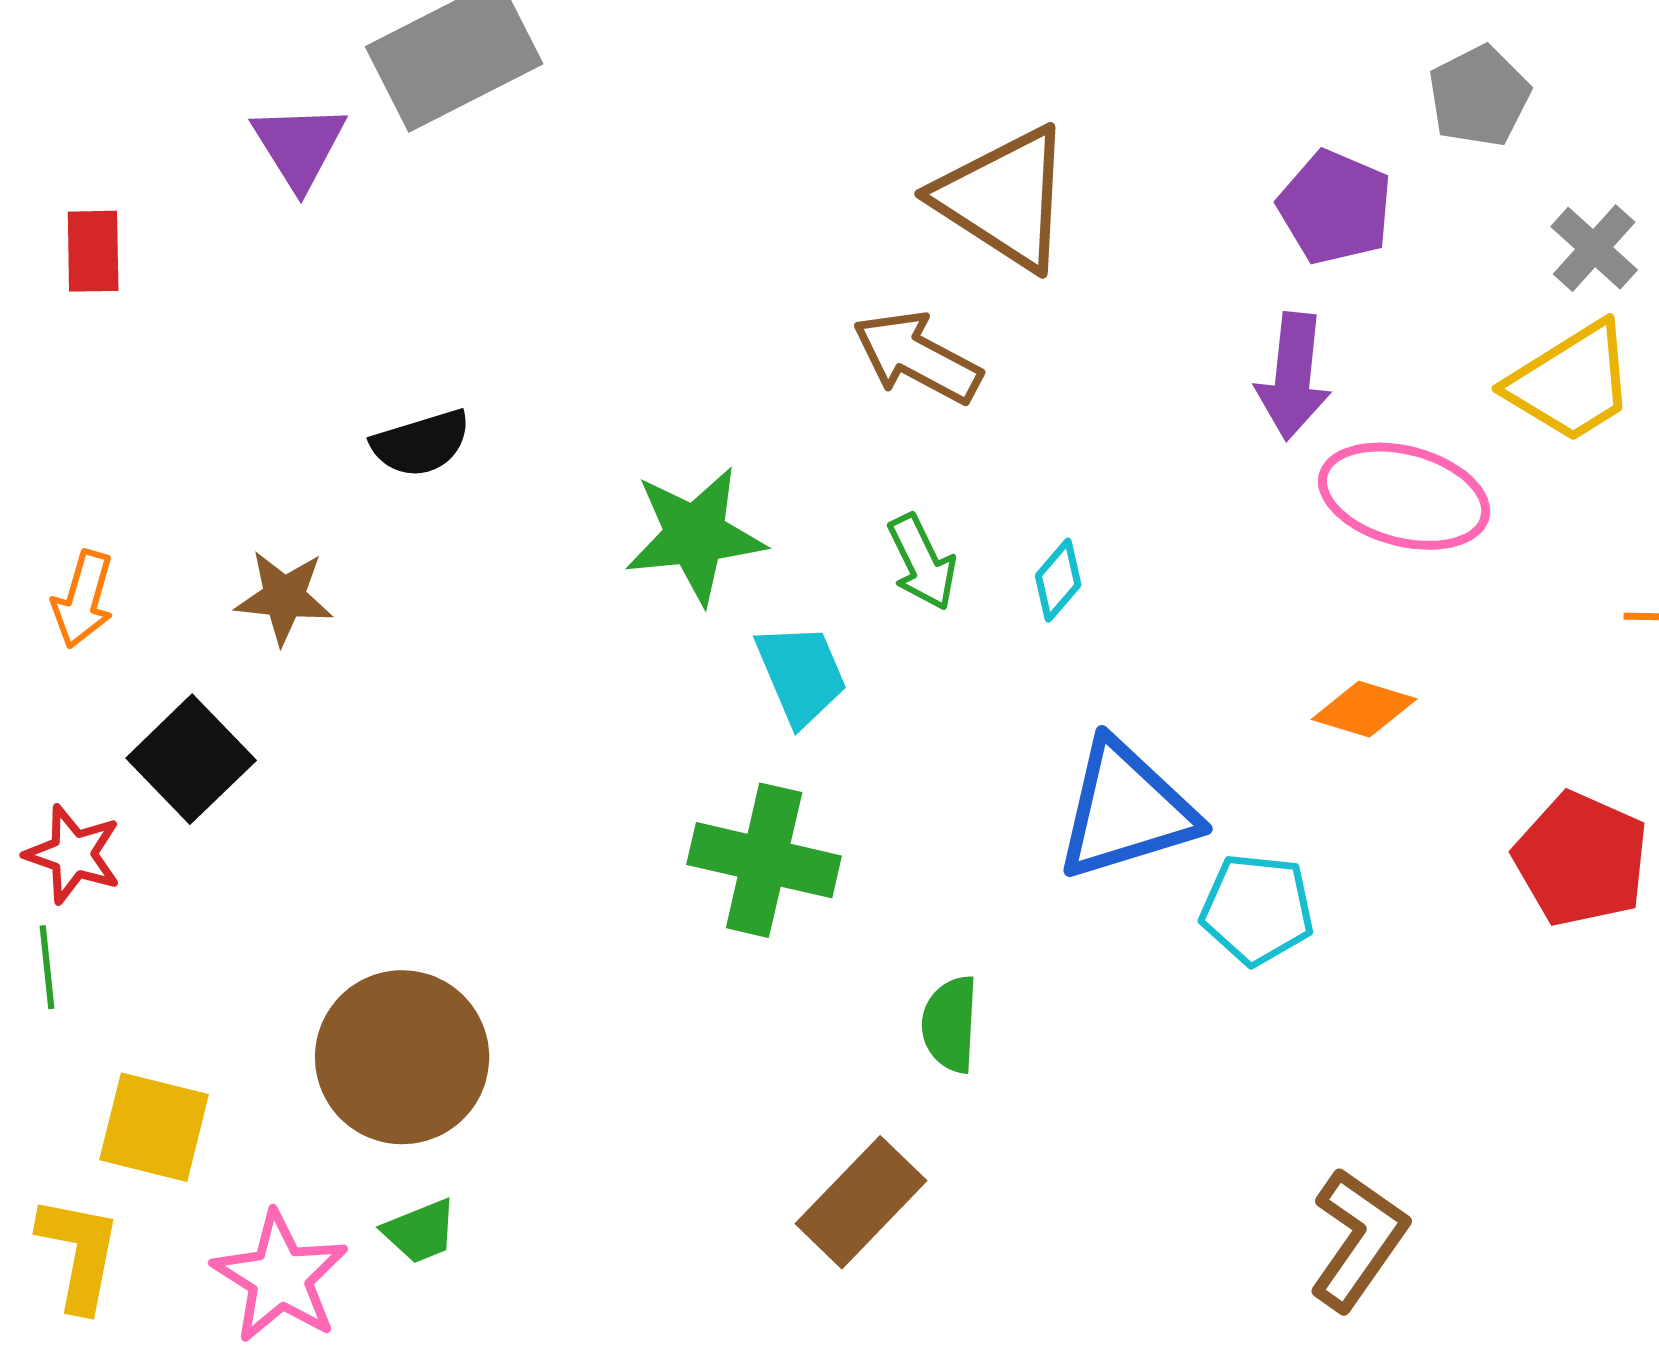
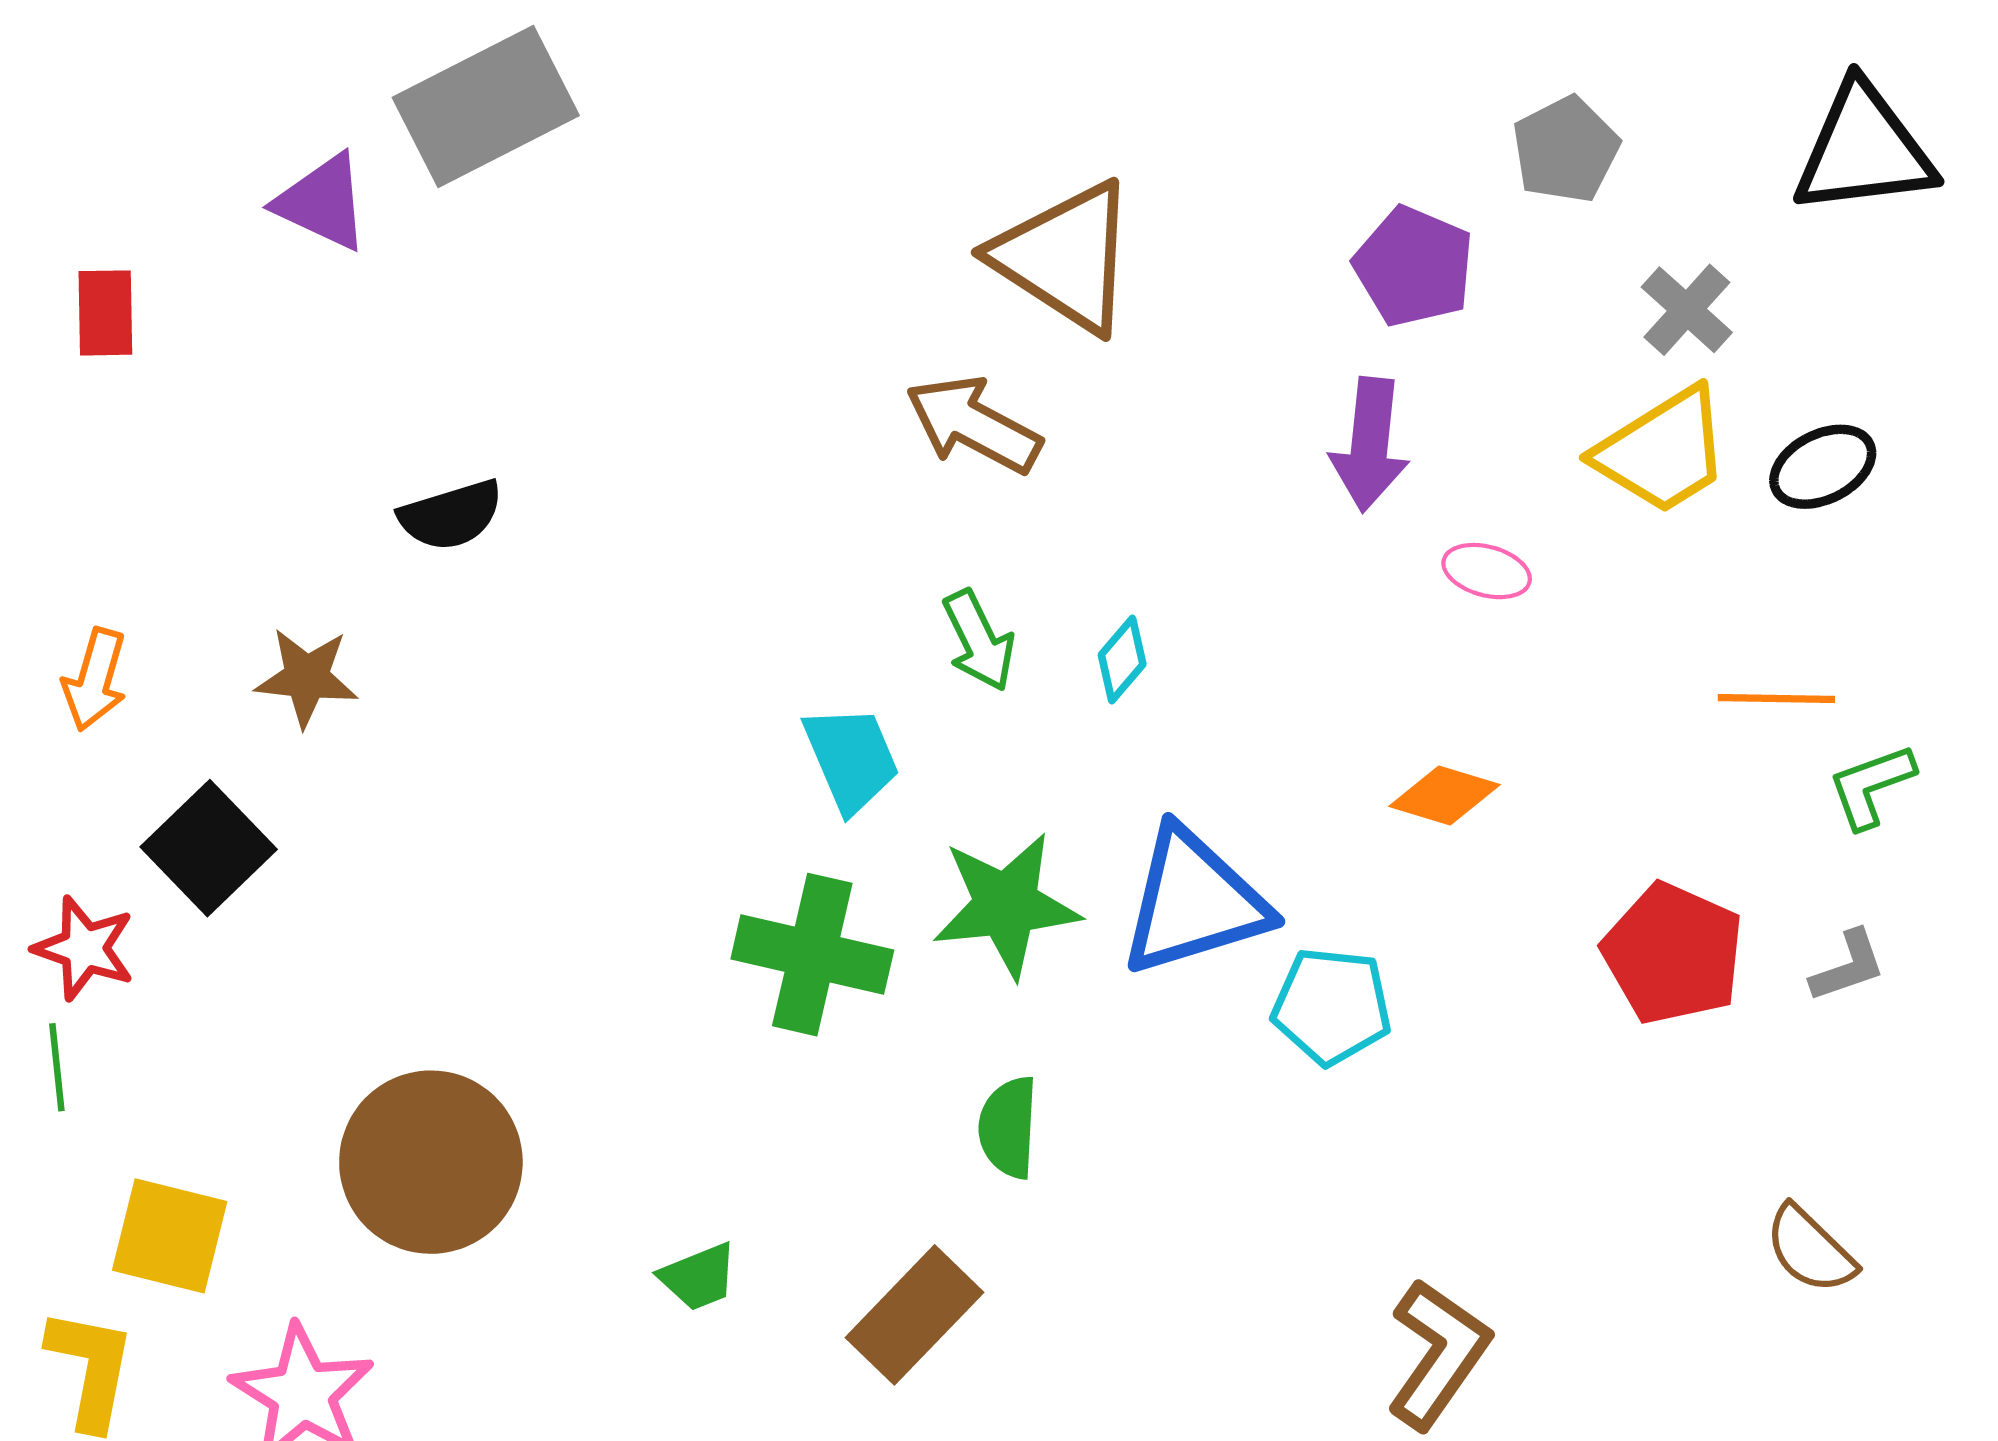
purple triangle: (299, 146) -> (322, 202), turned -33
pink ellipse: (1404, 496) -> (1487, 571), size x0.5
green star: (695, 535) -> (1006, 905), moved
green trapezoid: (420, 1231) -> (699, 1277), moved

